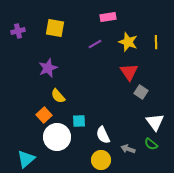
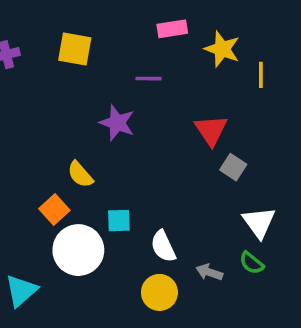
yellow star: (128, 42) -> (222, 49), moved
purple line: (95, 44) -> (148, 79), turned 32
purple star: (48, 68) -> (117, 123), moved, turned -30

